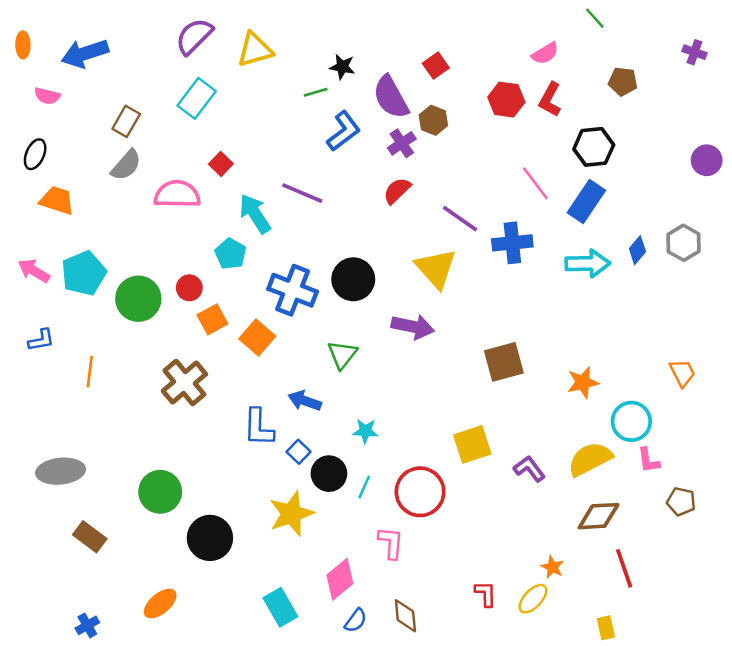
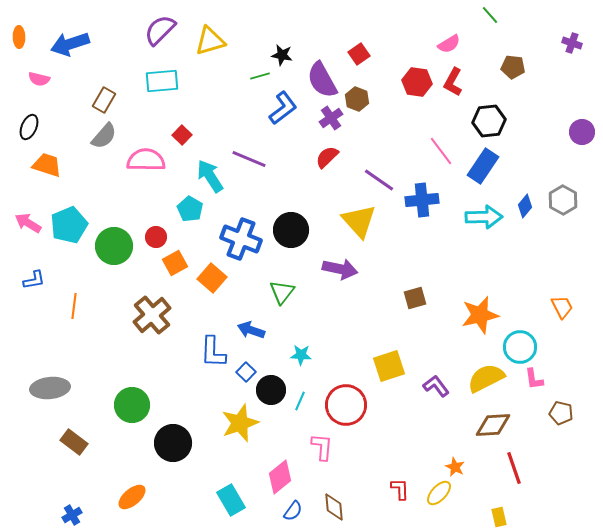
cyan rectangle: (197, 98) -> (162, 81), turned 48
brown square: (504, 362) -> (415, 298), size x0.7
orange star: (583, 383) -> (480, 315), size x1.4

